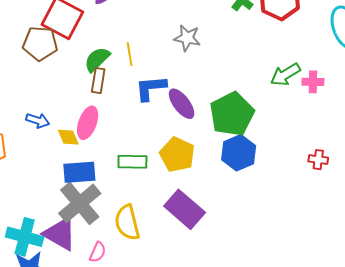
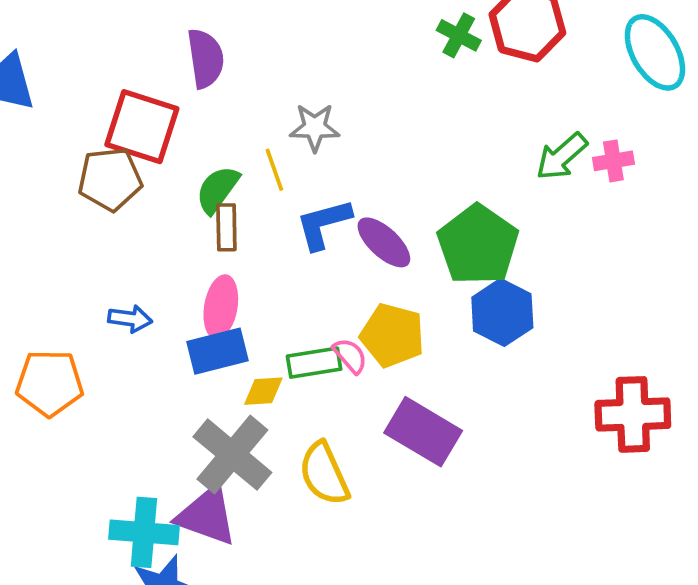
gray star: (187, 38) -> (315, 127), moved
yellow diamond: (68, 137) -> (263, 391), moved, turned -60
red cross: (318, 160) -> (633, 414), moved, size x2.0
blue rectangle: (79, 172) -> (217, 351), moved
pink semicircle: (98, 252) -> (350, 356), moved, turned -55

